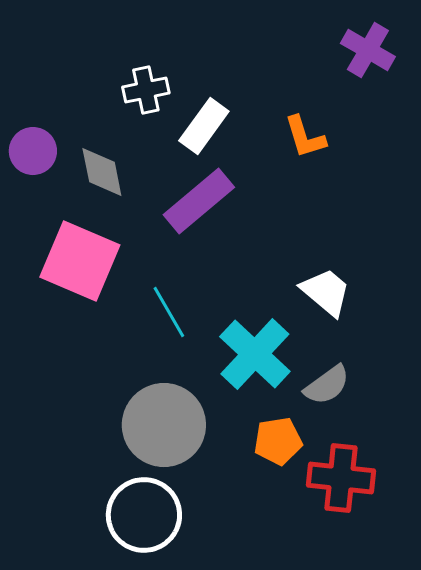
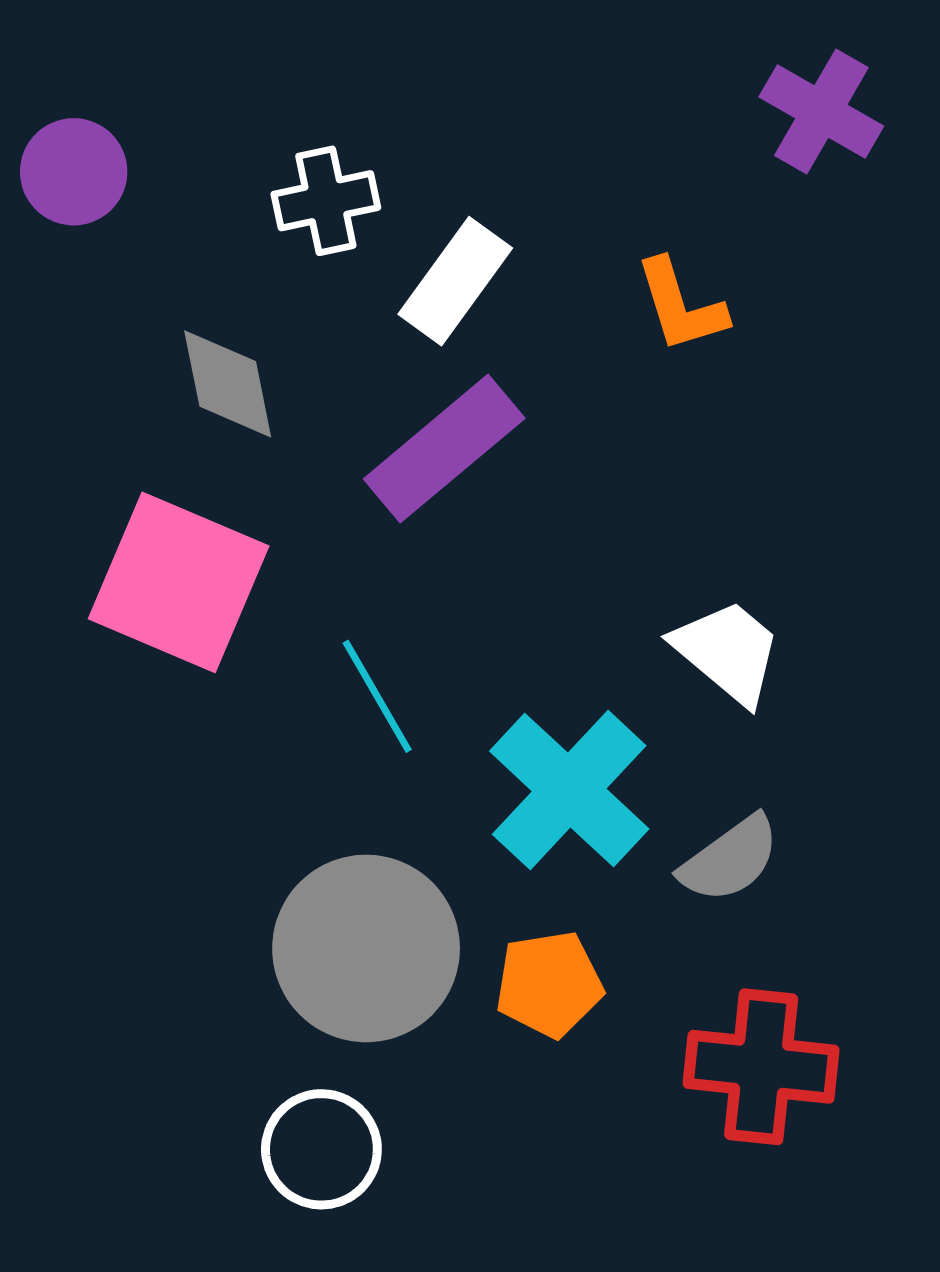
purple circle: (33, 151) -> (74, 172), moved
orange pentagon: (278, 441) -> (549, 984), moved
white circle: (144, 515) -> (321, 1149), size x0.7

